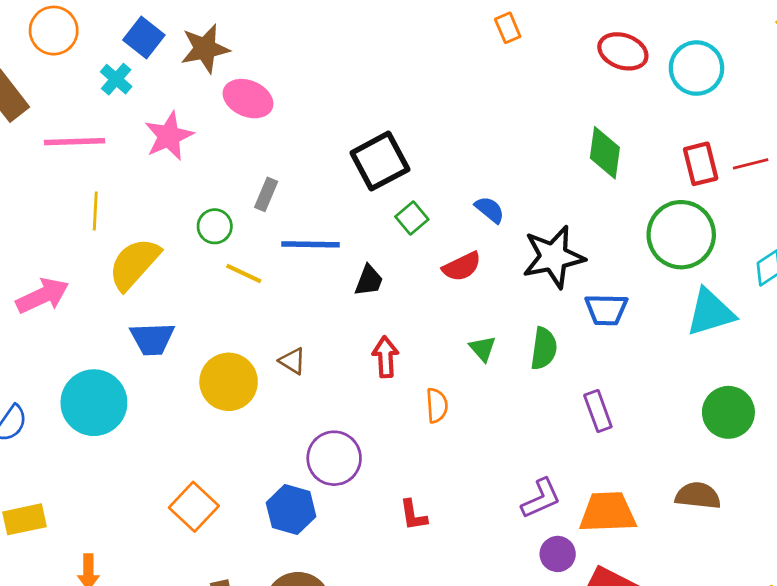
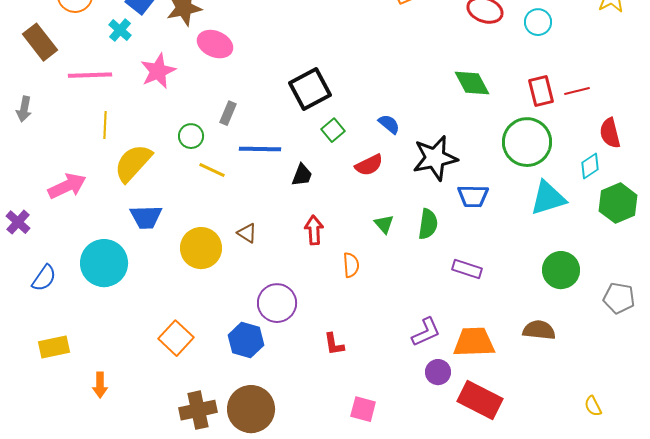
cyan circle: (696, 68) -> (538, 22), size x0.7
green diamond: (605, 153) -> (472, 83), turned -36
purple rectangle: (598, 411) -> (467, 269), turned -52

